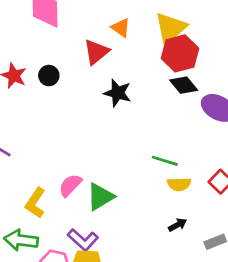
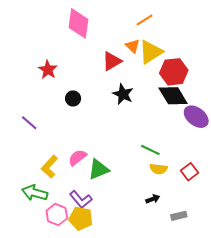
yellow triangle: (171, 28) -> (151, 52), moved
black circle: (49, 76) -> (73, 98), moved
black diamond: (184, 85) -> (173, 96), size x1.4

